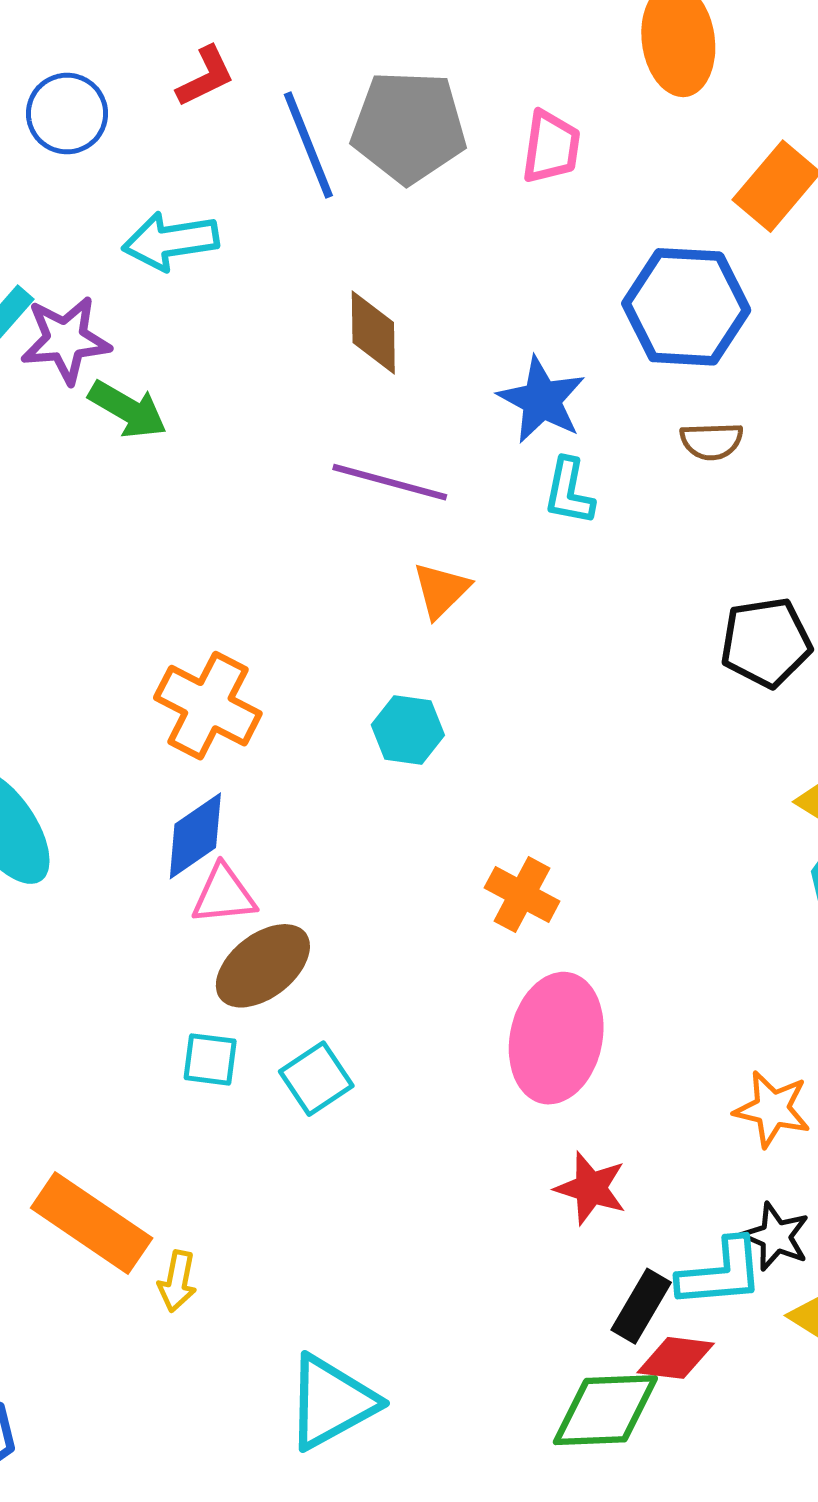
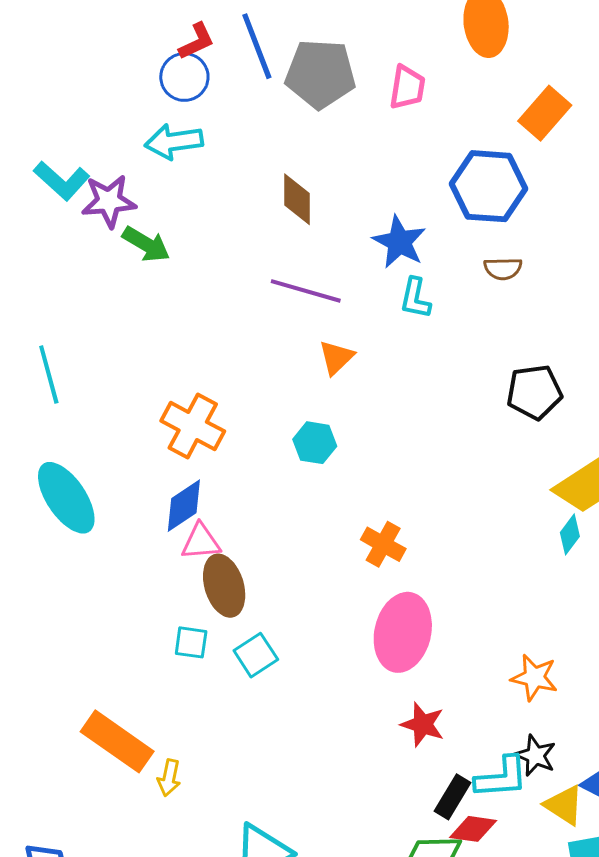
blue circle: (67, 114) -> (184, 77), moved
blue line: (308, 145) -> (257, 46), moved
brown ellipse: (263, 966) -> (224, 586), turned -70

